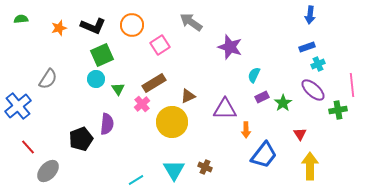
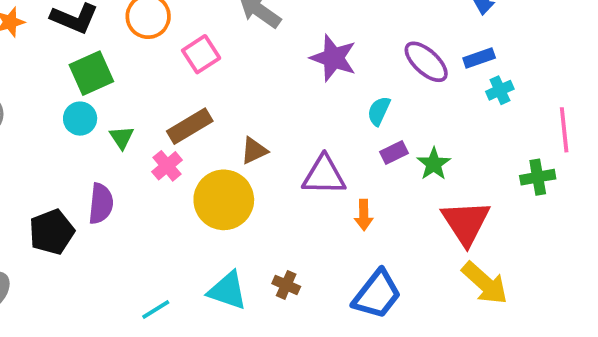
purple ellipse: (313, 90) -> (426, 62), moved
red triangle: (300, 134) -> (466, 223), size x2.0
blue trapezoid: (264, 155) -> (377, 294), moved
yellow arrow: (310, 166) -> (485, 283), turned 132
cyan triangle: (174, 170) -> (228, 291), turned -40

